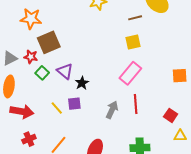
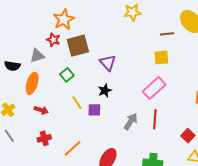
orange star: (31, 19) -> (64, 19), turned 30
red star: (31, 57) -> (53, 40), moved
purple triangle: (65, 71) -> (108, 63), moved
yellow line: (57, 108) -> (77, 103), moved
red arrow: (22, 112) -> (41, 110), size x0.6

